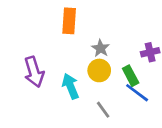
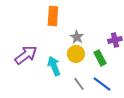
purple arrow: (34, 72) -> (26, 55), turned -110
blue line: (137, 93) -> (102, 84), moved

